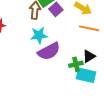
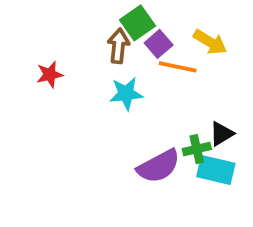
orange line: (89, 28) -> (178, 67), moved
purple semicircle: (49, 51) -> (159, 166), moved

